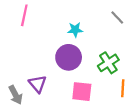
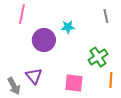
gray line: (117, 18) -> (106, 16), turned 32
purple circle: (69, 57) -> (44, 40), moved

